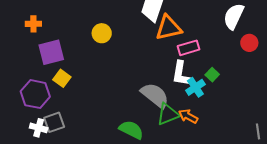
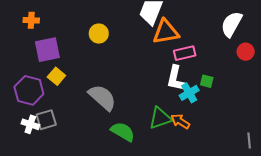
green square: (212, 75) -> (207, 81), turned -32
gray semicircle: (155, 95) -> (102, 97), moved

